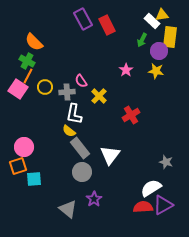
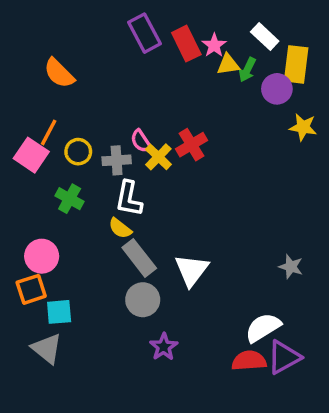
yellow triangle: (162, 15) -> (228, 64), moved
green cross: (27, 61) -> (70, 199), moved
pink star: (126, 70) -> (214, 45), moved
yellow star: (156, 71) -> (303, 127), moved
yellow cross: (99, 96) -> (158, 157), moved
red cross: (131, 115) -> (192, 145), moved
gray star: (166, 162) -> (291, 267), moved
gray triangle: (68, 209) -> (47, 349), moved

